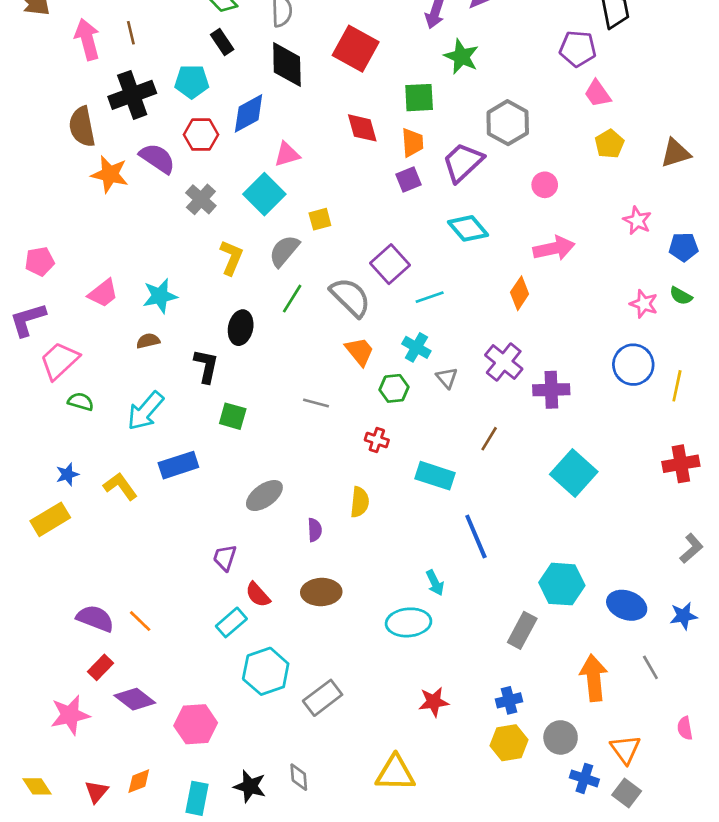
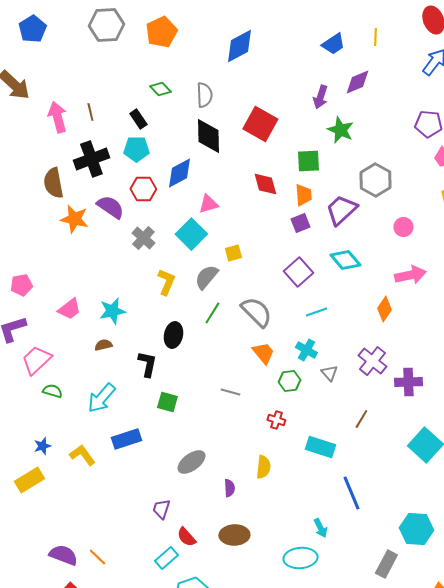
black rectangle: (222, 42) -> (138, 119), moved
purple square: (390, 264) -> (298, 272), moved

